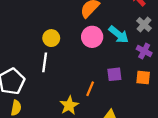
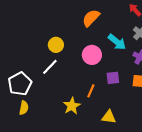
pink circle: (92, 37) -> (92, 55), moved
white line: (45, 62) -> (50, 67), turned 36

